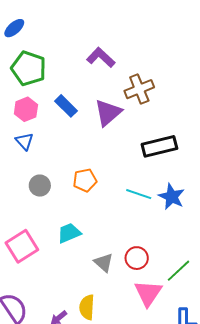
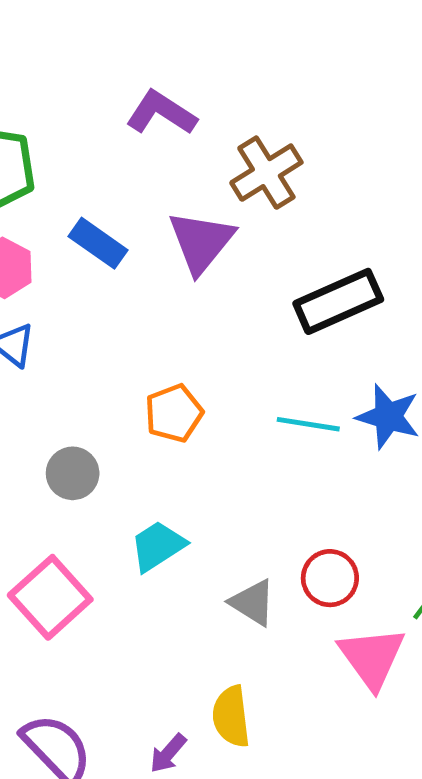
gray circle: (40, 186) -> (73, 473), moved

